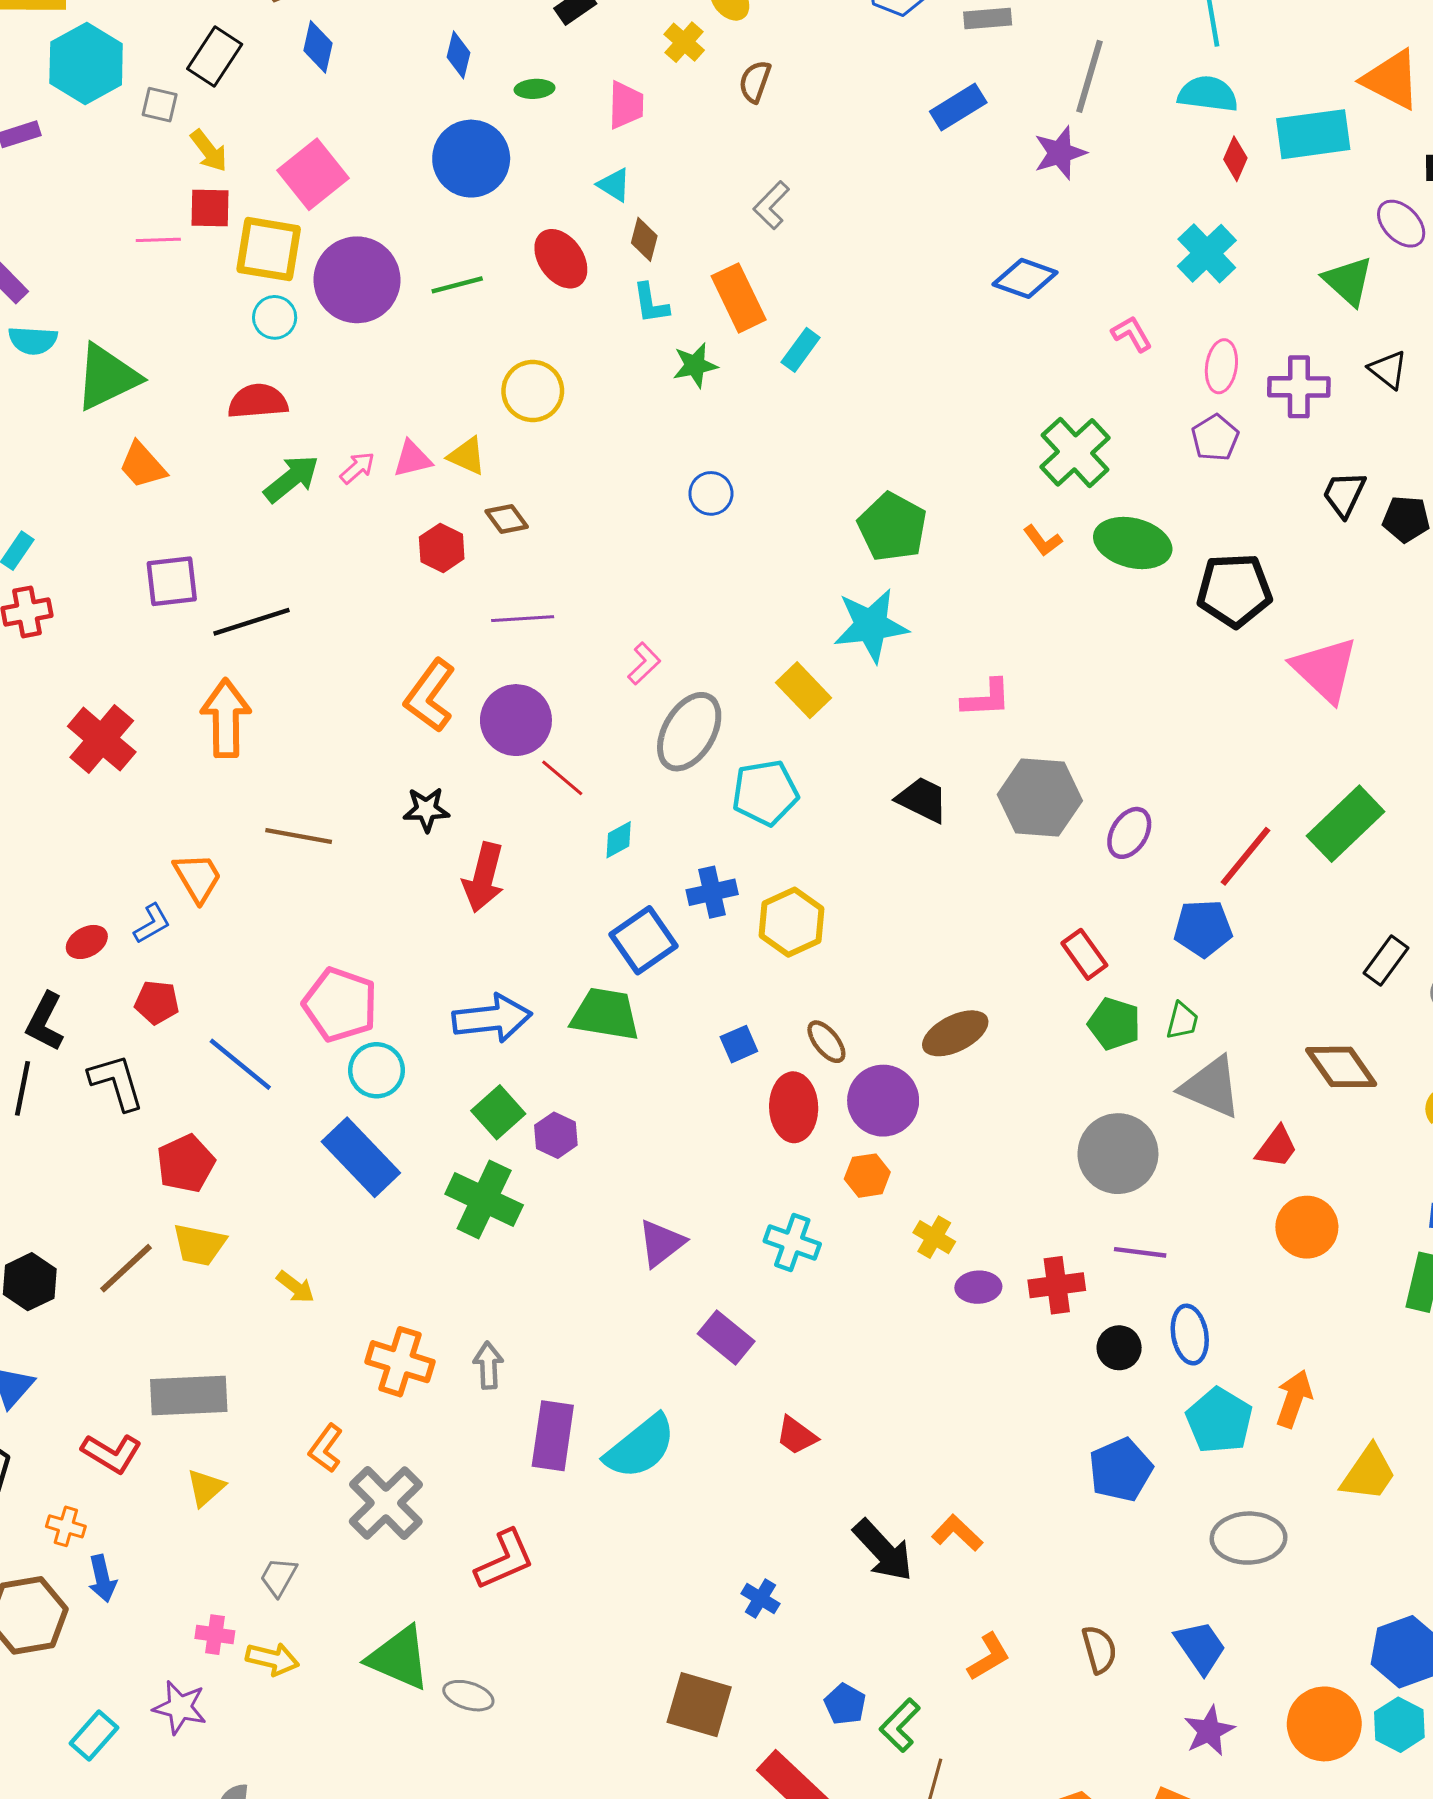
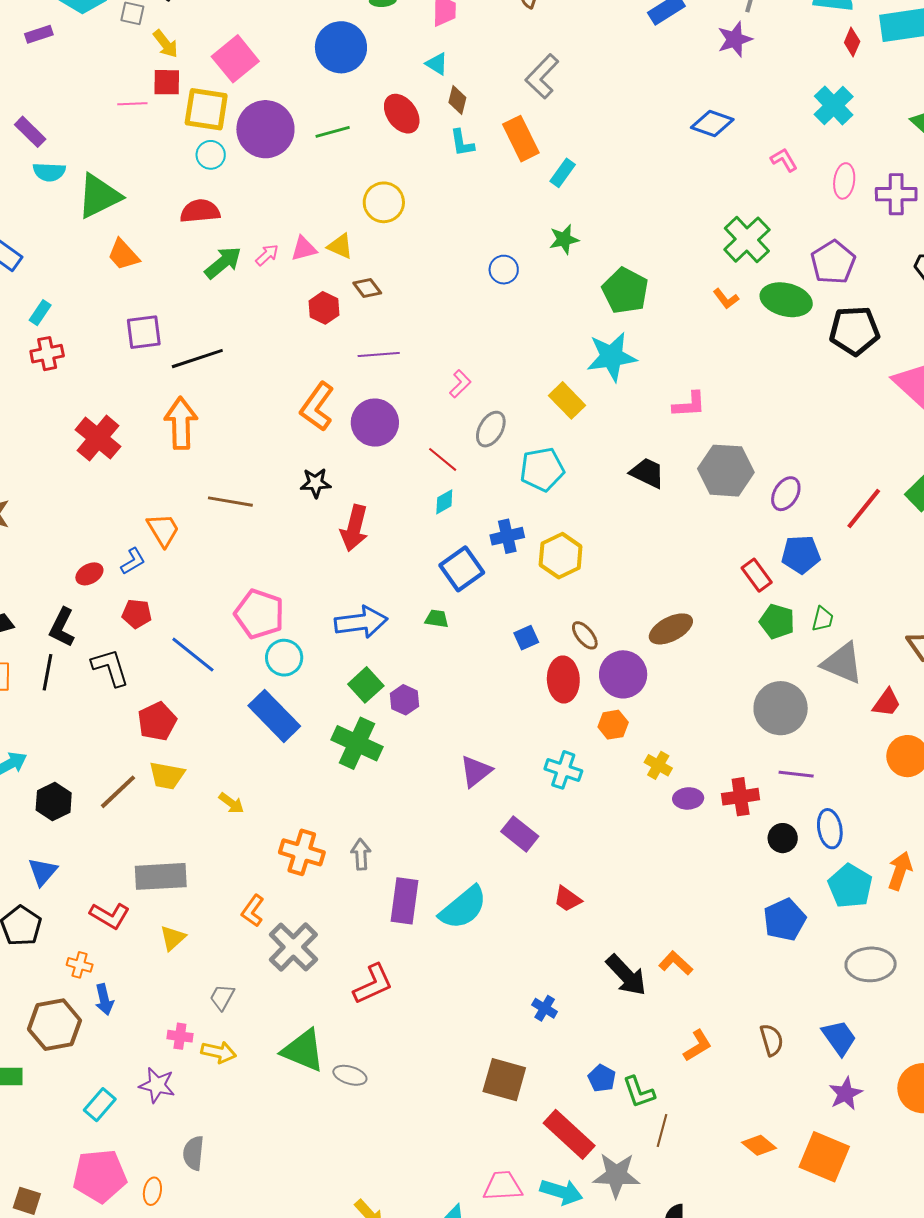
gray L-shape: (771, 205) -> (542, 76), size x1.4
green star: (695, 365) -> (564, 239), moved
purple pentagon: (1215, 438) -> (833, 262), moved, size x1.4
gray ellipse: (689, 732) -> (491, 429), size x0.7
red line: (562, 778) -> (443, 459), moved
blue pentagon: (1203, 928) -> (801, 554), moved
green trapezoid: (605, 1014) -> (437, 619), size x0.5
green L-shape: (900, 1725) -> (639, 1092), turned -63

